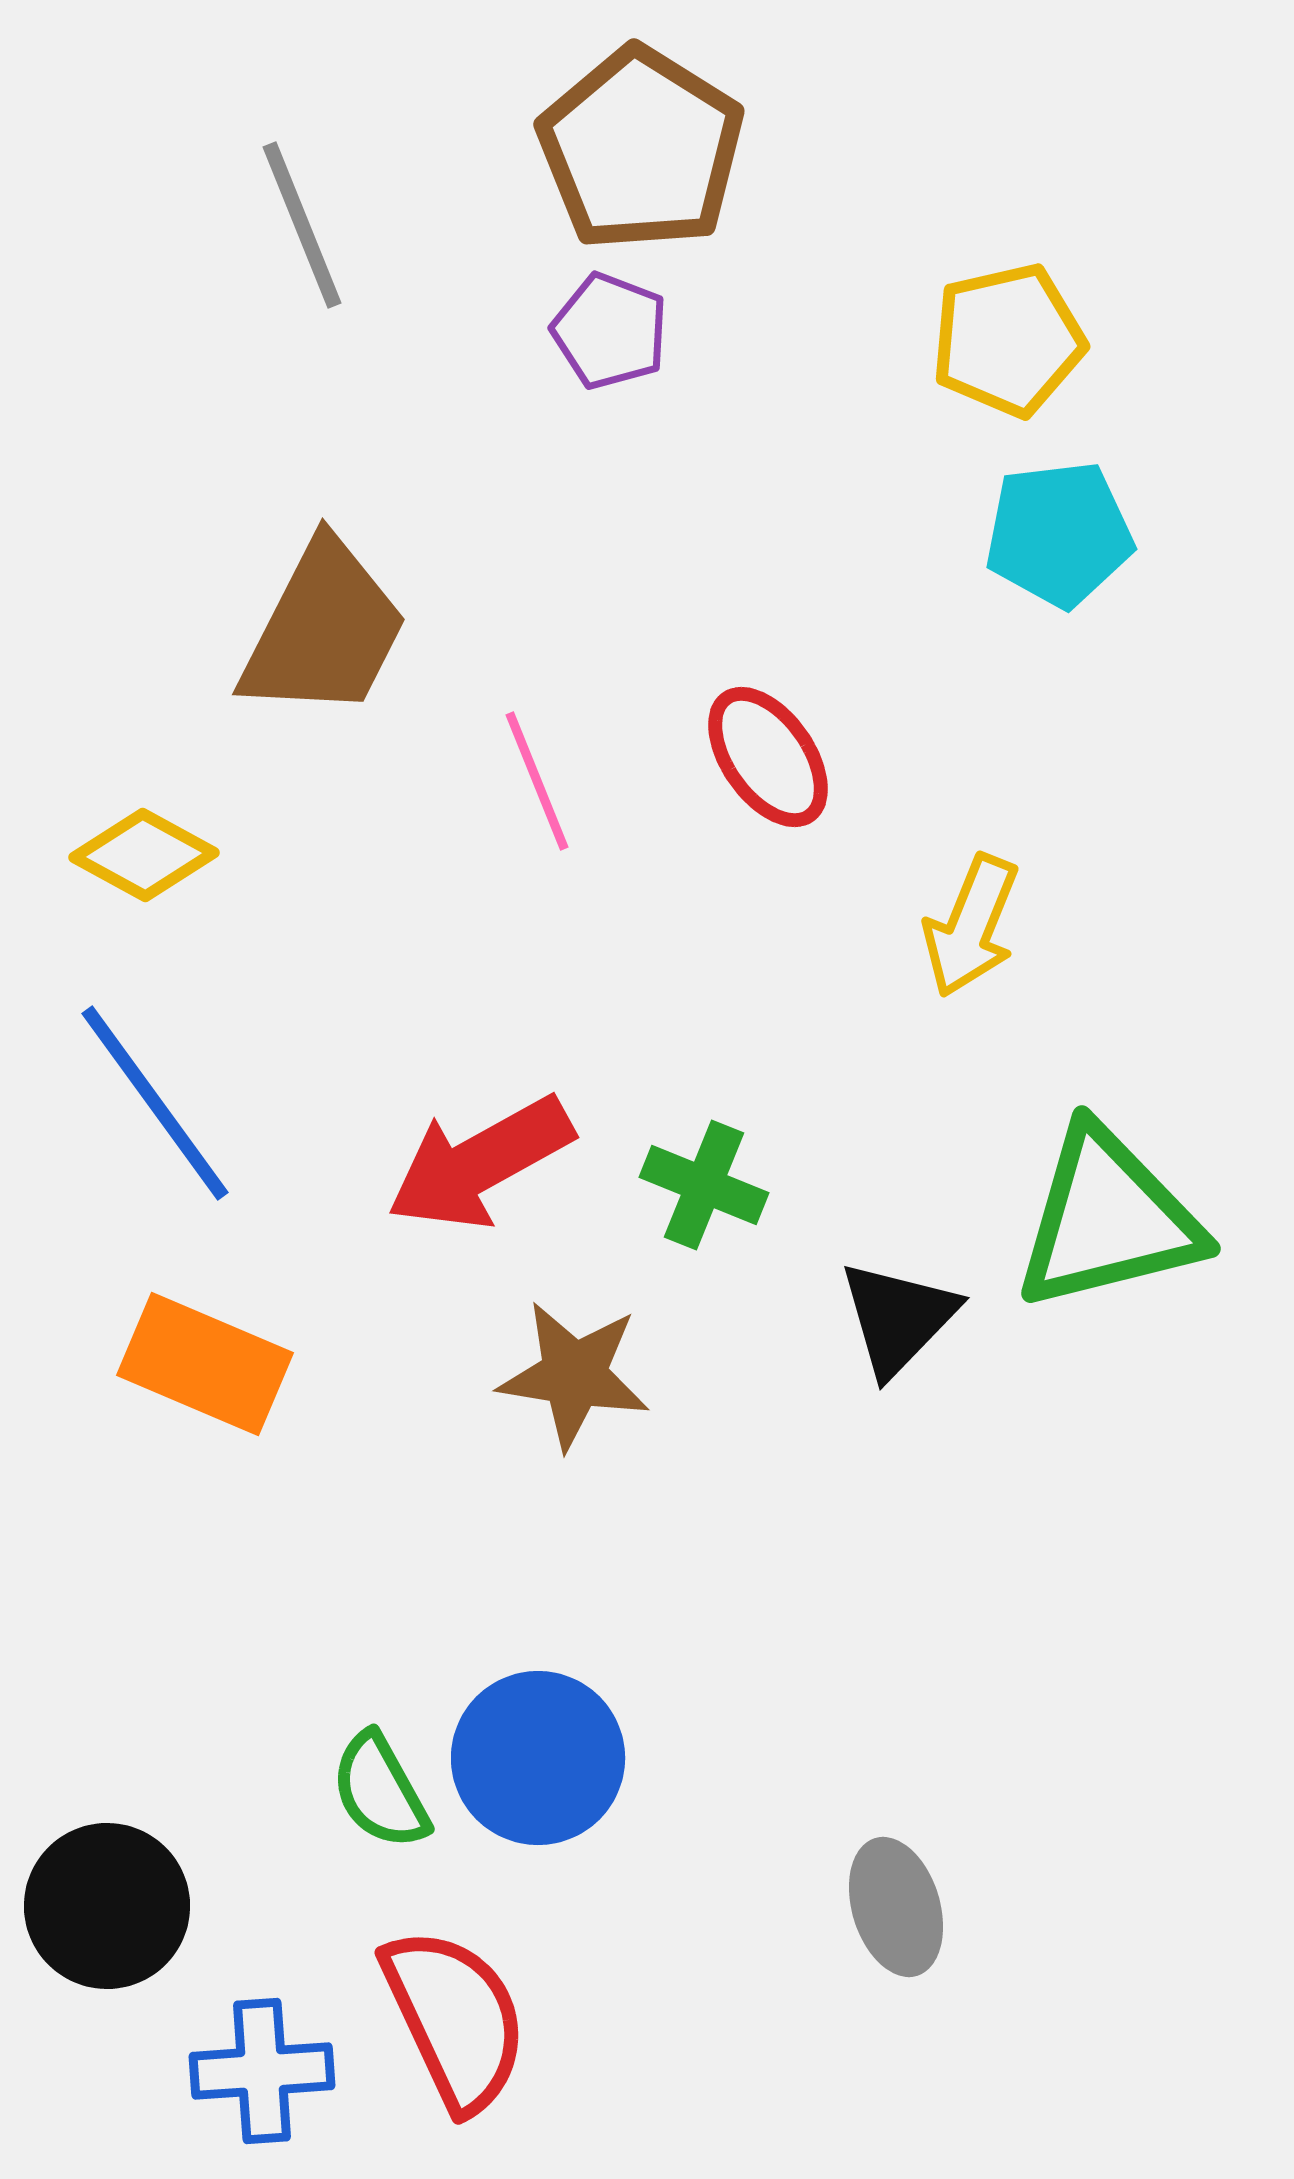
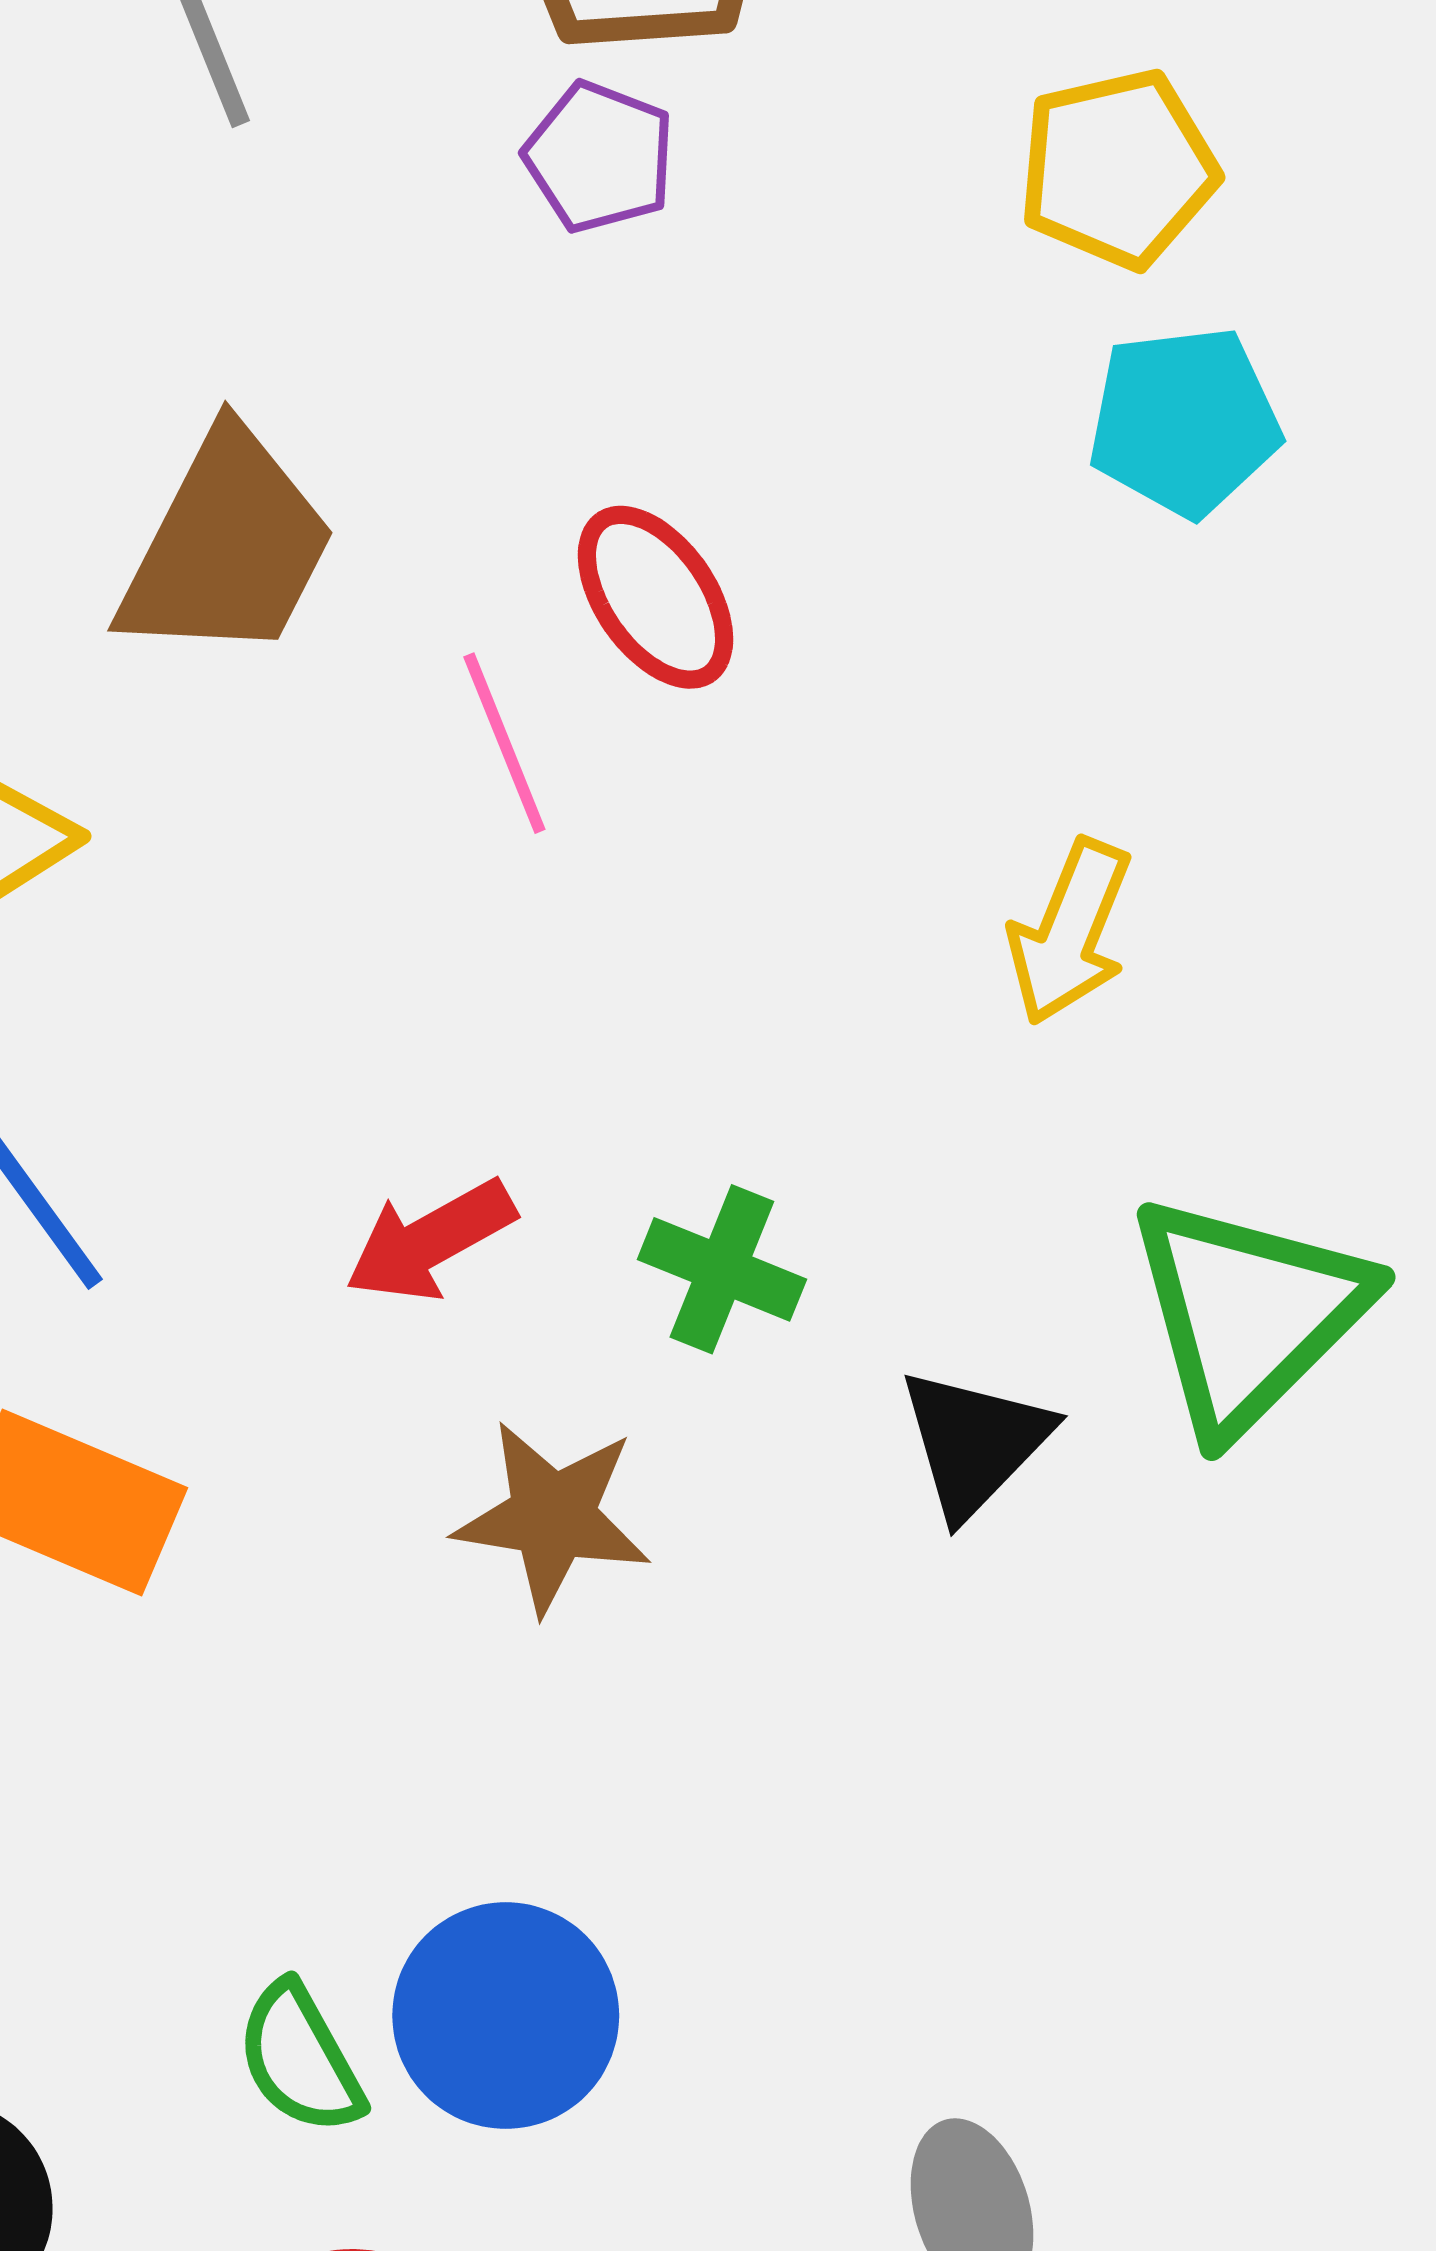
red ellipse: (768, 757) -> (656, 597), moved
red arrow: (480, 1163) -> (430, 1241), size x0.7
green triangle: (1108, 1219) -> (1248, 1314), turned -31

